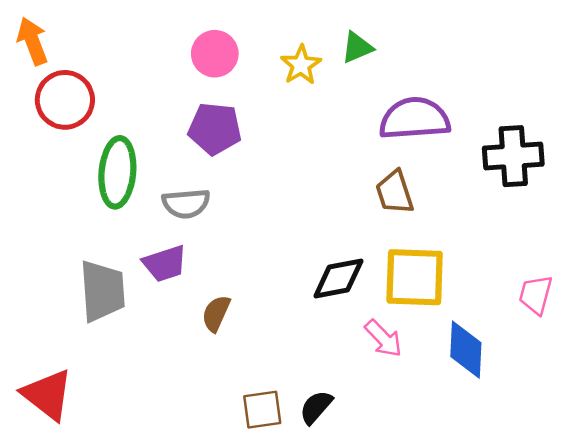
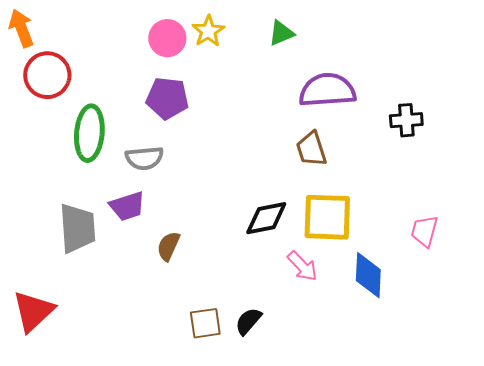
yellow star: (301, 65) -> (208, 31), moved
black cross: (513, 156) -> (406, 120), size x0.7
red triangle: (47, 395) -> (33, 311), turned 39

